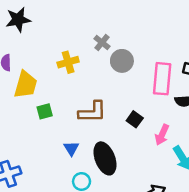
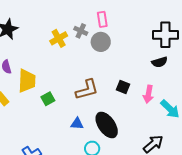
yellow cross: (68, 62) -> (59, 38), moved
pink rectangle: (162, 79) -> (102, 19), moved, size x0.6
blue triangle: (71, 148) -> (77, 124), turned -40

